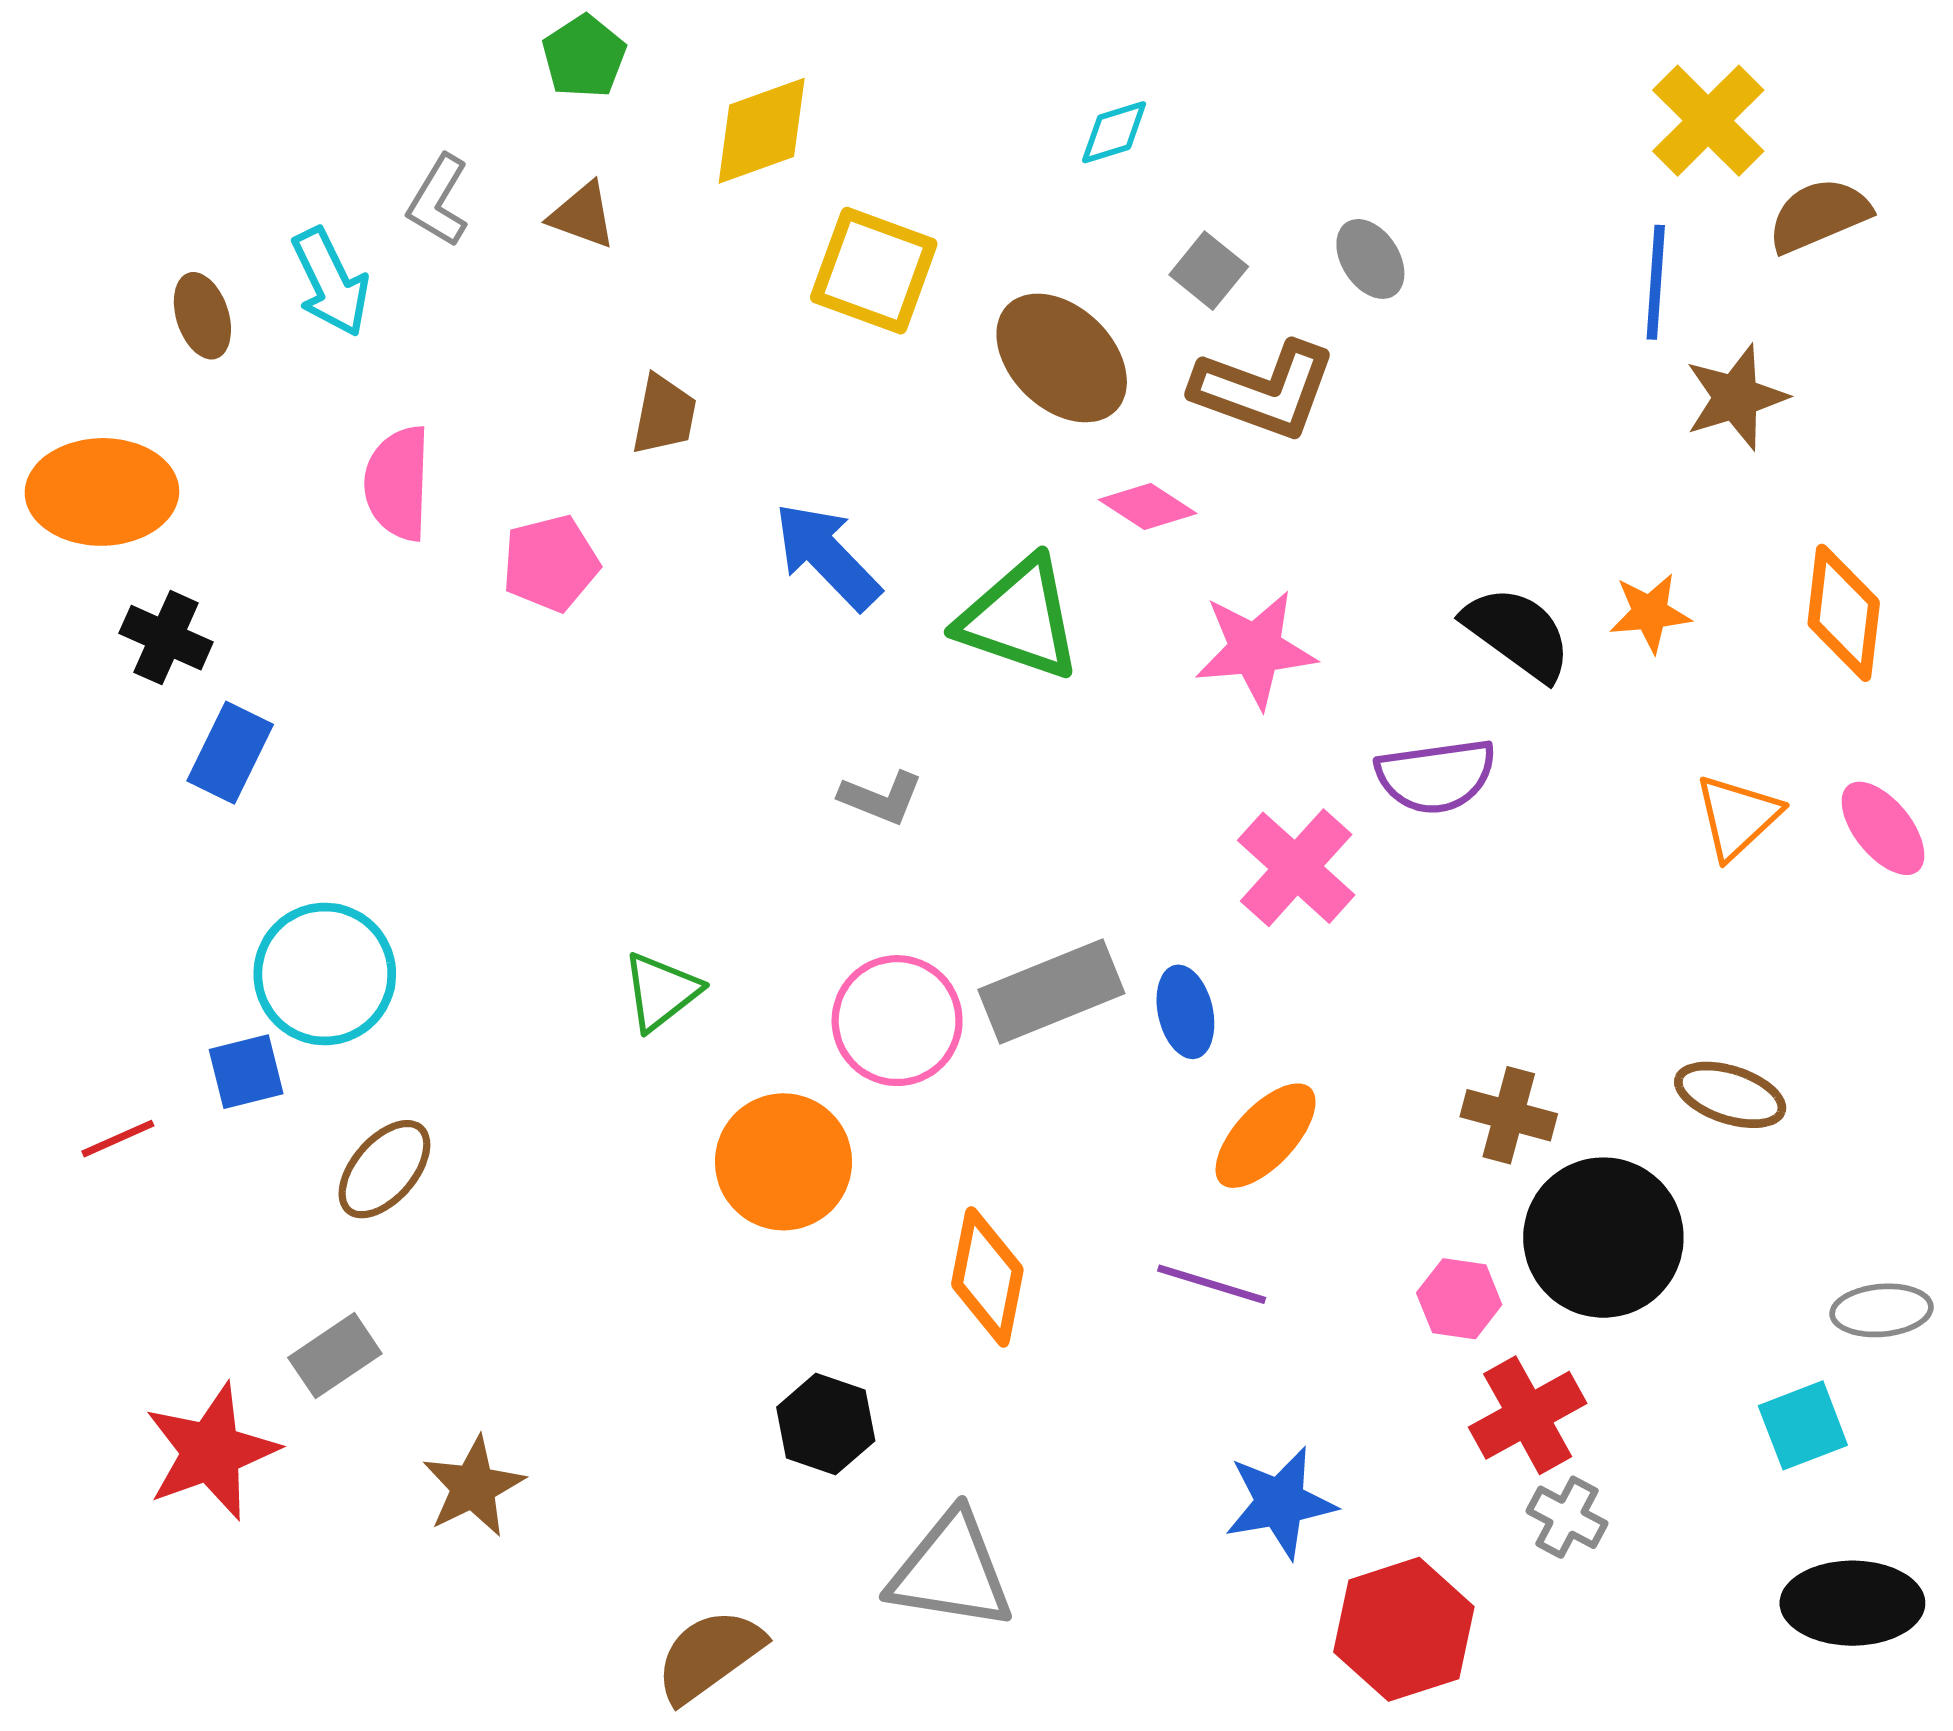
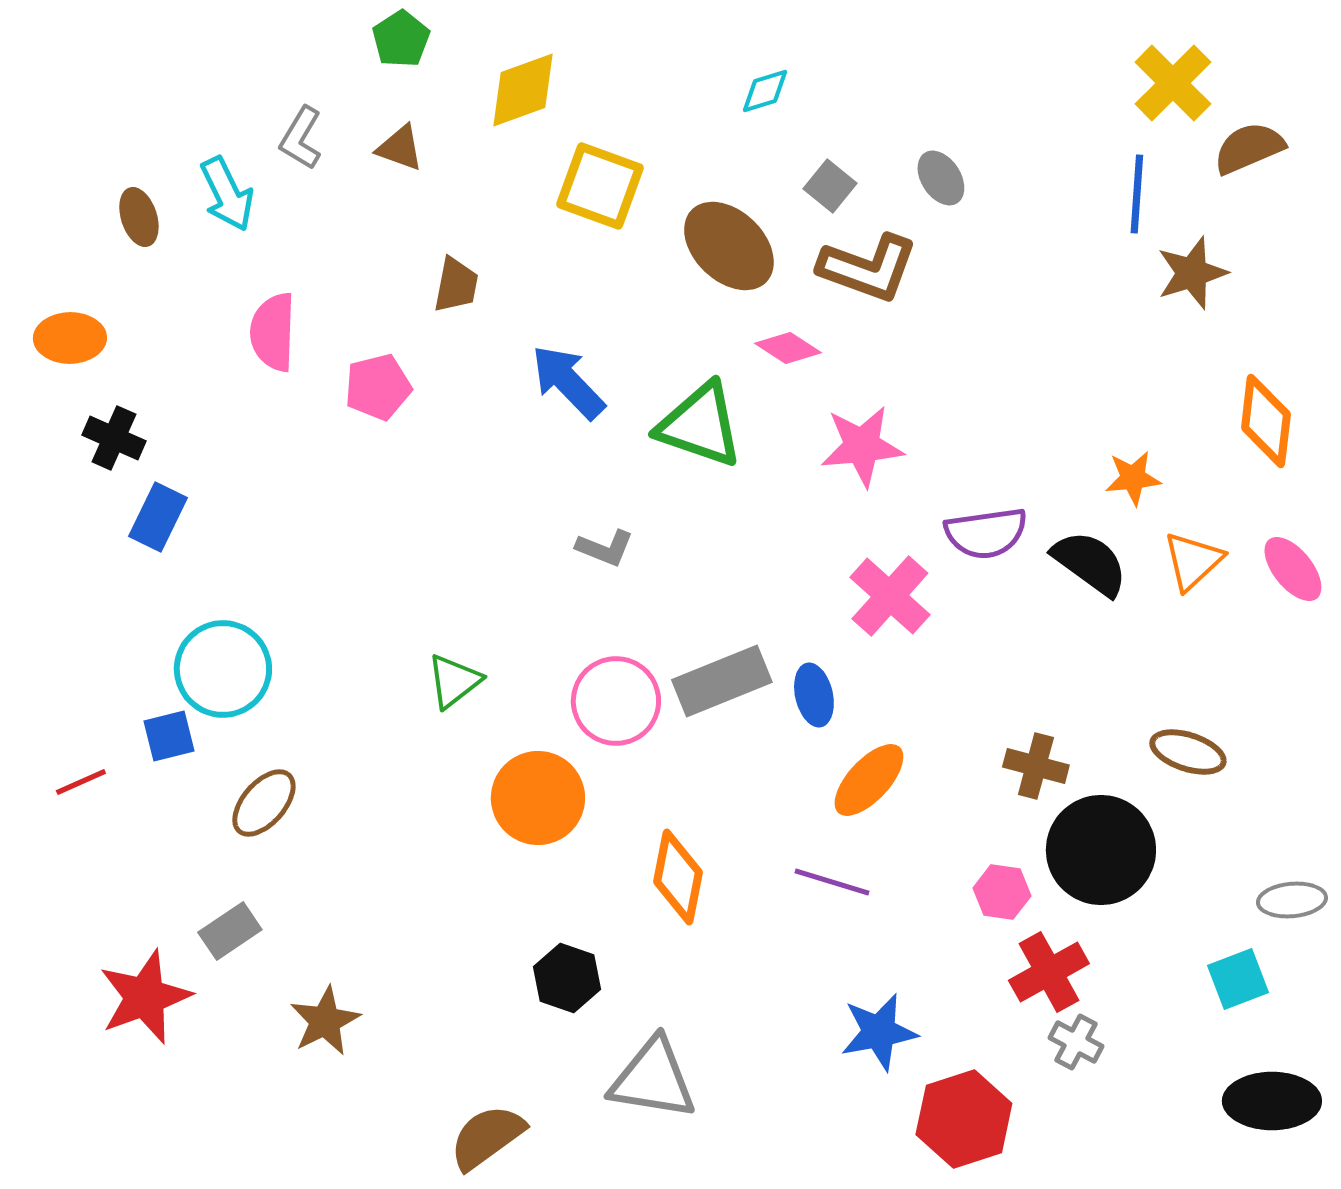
orange ellipse: (102, 492) -> (70, 338), size x0.7
orange star: (1650, 613) -> (1133, 478), moved
black semicircle: (1517, 633) -> (1090, 563), moved

